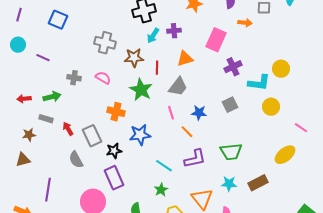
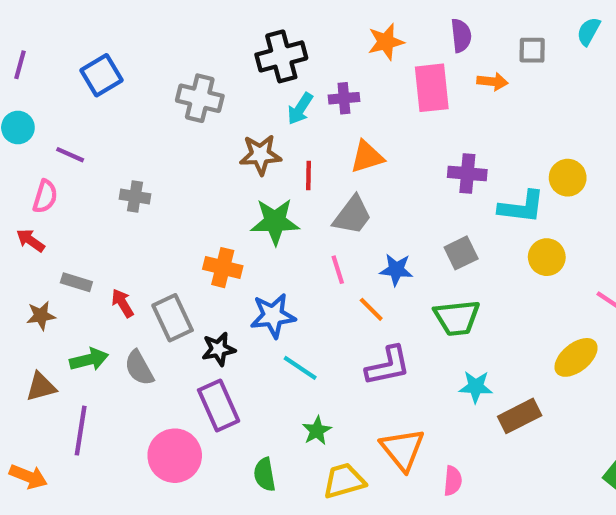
blue square: (58, 20) -> (102, 75), turned 36
pink rectangle: (216, 40) -> (432, 88), moved, turned -30
gray cross: (105, 43) -> (200, 98), moved
purple cross: (233, 67) -> (467, 173), turned 30
pink semicircle: (103, 78) -> (45, 196), moved, turned 77
green star: (141, 90) -> (275, 222), turned -30
green arrow: (52, 97) -> (89, 360), moved
red arrow: (24, 99) -> (30, 240), turned 40
green trapezoid: (231, 152) -> (457, 318), moved
brown triangle: (23, 160) -> (41, 387), moved
cyan line: (164, 166) -> (300, 368), moved
cyan star: (229, 184) -> (476, 387), moved

